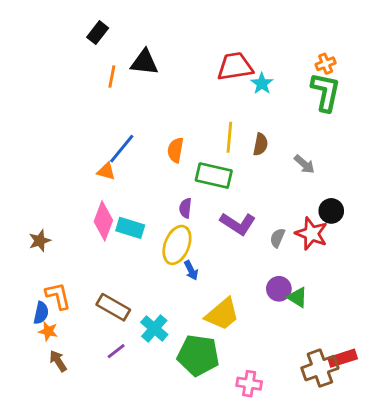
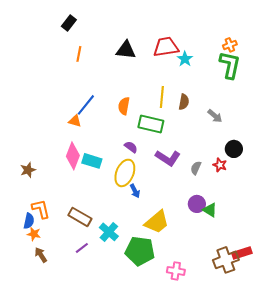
black triangle: (144, 62) -> (126, 50), moved
purple semicircle: (185, 208) -> (131, 147), turned 120
red star: (311, 234) -> (220, 165), size x0.6

